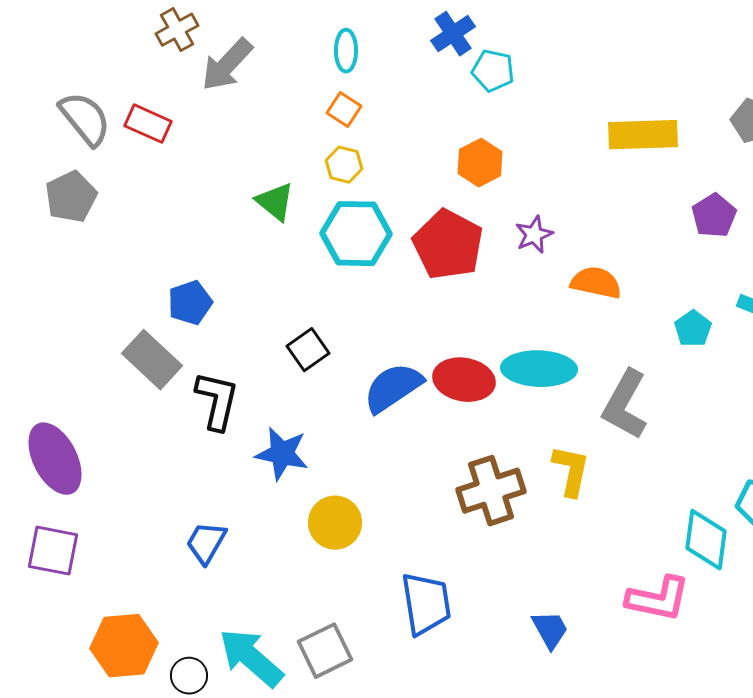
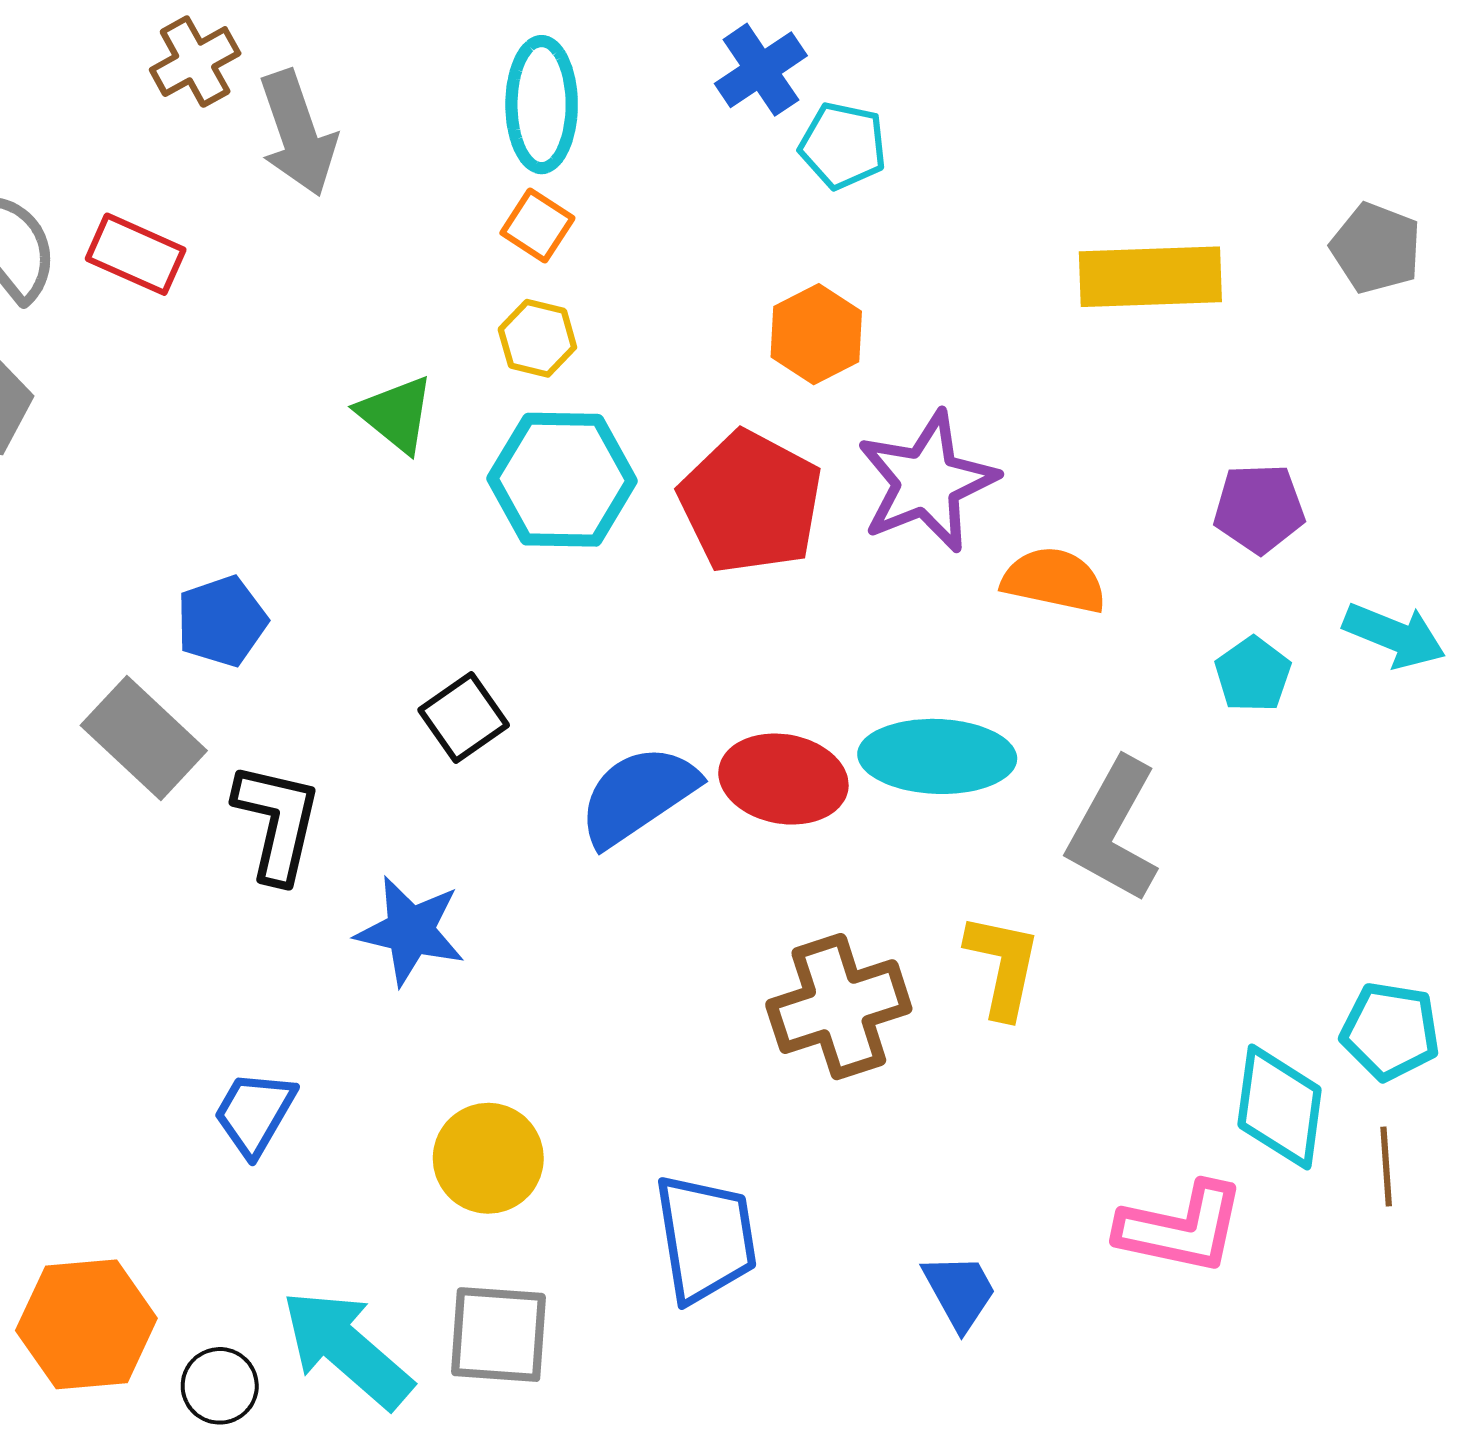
cyan ellipse: (346, 51) -> (542, 105), size x1.5
gray arrow: (227, 65) -> (298, 133), turned -62
purple pentagon: (714, 216) -> (1259, 508), moved, turned 30
purple star: (534, 235) -> (927, 482), size x1.8
yellow circle: (335, 523) -> (488, 1158), moved
gray square: (325, 651) -> (498, 1335), turned 30

